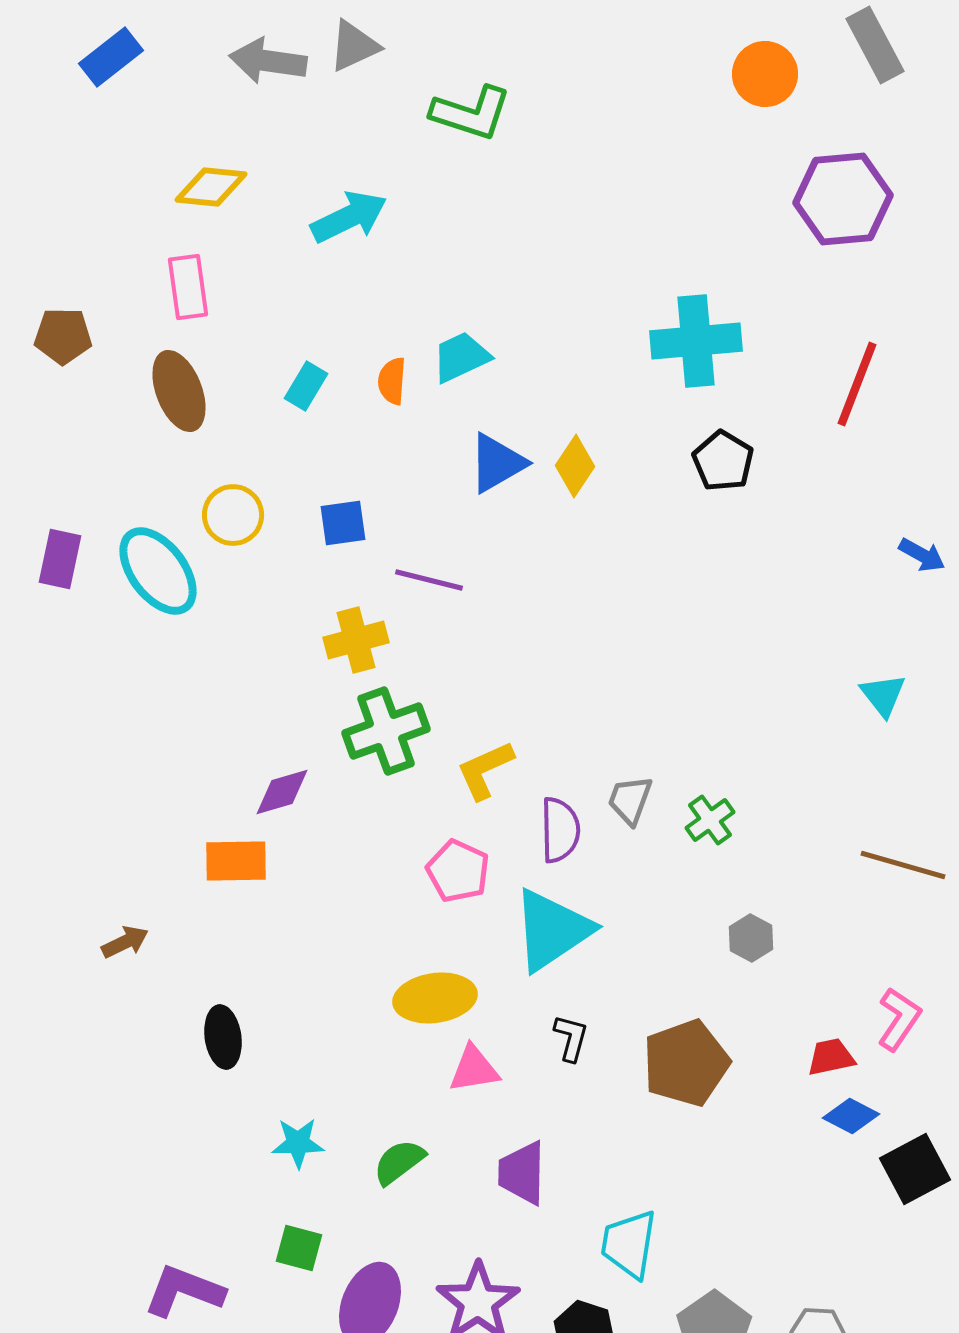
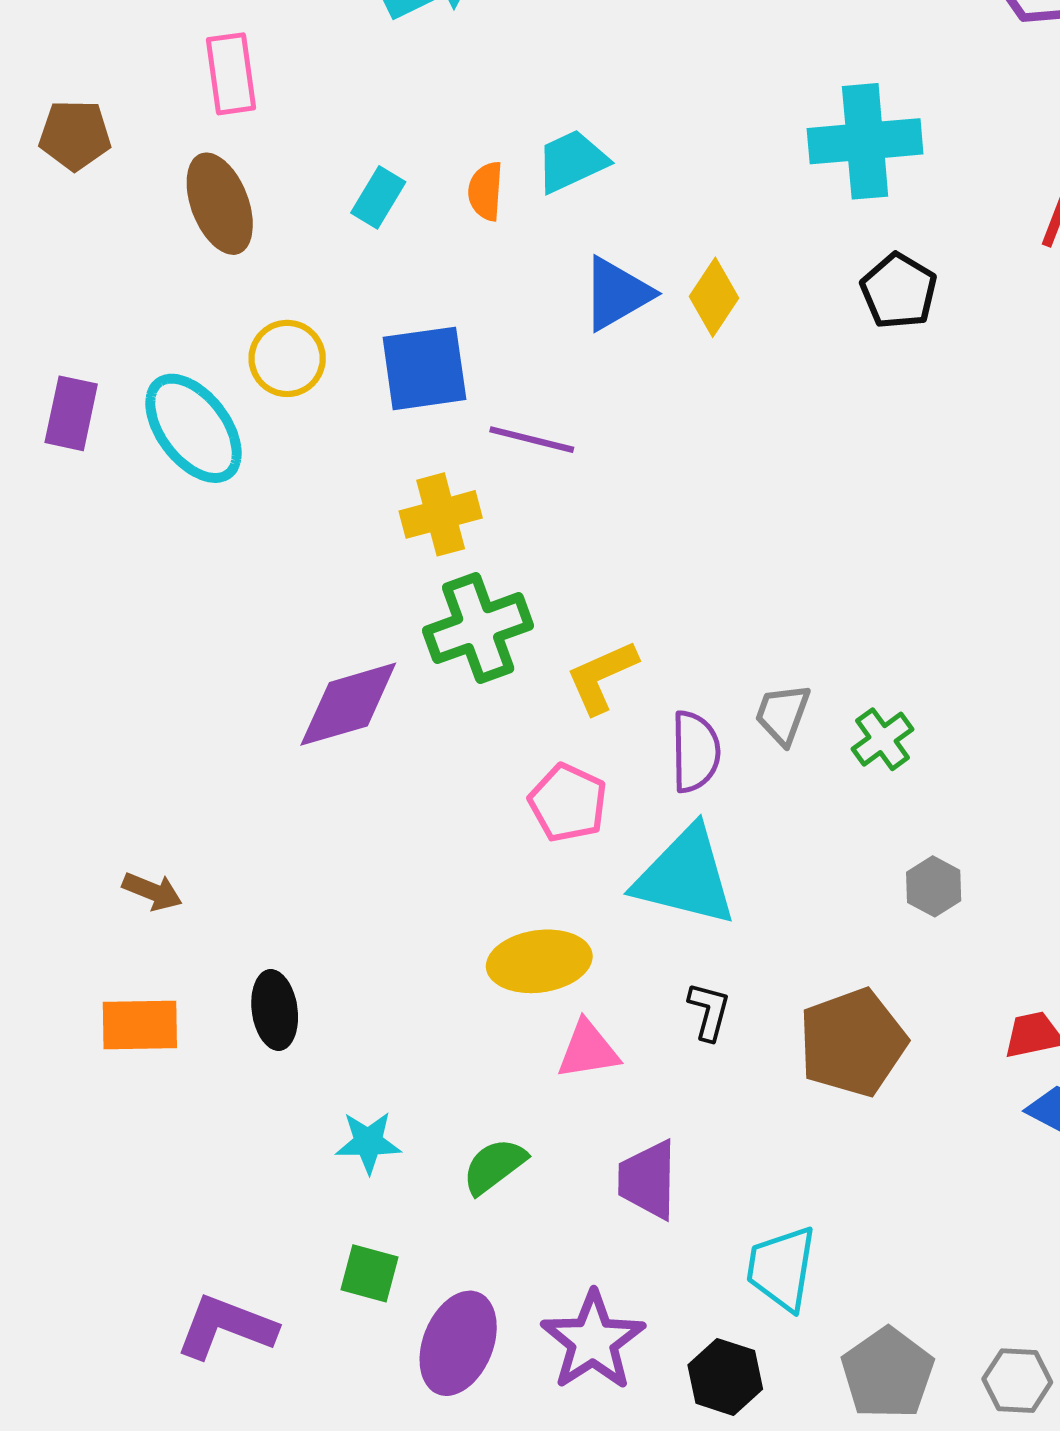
blue square: (343, 523) -> (424, 368), size x1.5
purple diamond: (282, 792) -> (348, 704), size x1.5
orange rectangle: (236, 861) -> (140, 1025), moved
cyan triangle: (552, 930) -> (685, 876), turned 48
brown arrow: (125, 942) -> (152, 891), turned 48

